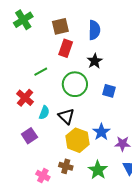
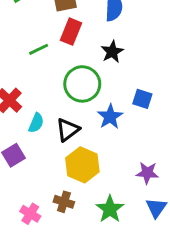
green line: (41, 72) -> (39, 49), moved
blue square: (109, 91) -> (142, 99), moved
black triangle: (66, 116) -> (68, 130), turned 36
blue star: (101, 132) -> (110, 117), moved

